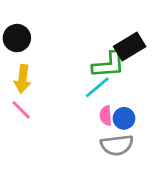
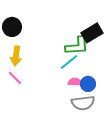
pink semicircle: (106, 116) -> (75, 82), turned 96

